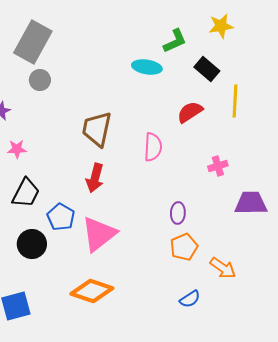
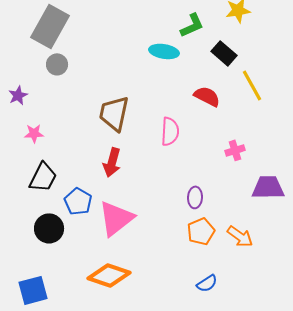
yellow line: (235, 101) -> (252, 85), turned -32
red semicircle: (190, 112) -> (207, 96), turned 60
orange arrow: (223, 268) -> (240, 236), moved

